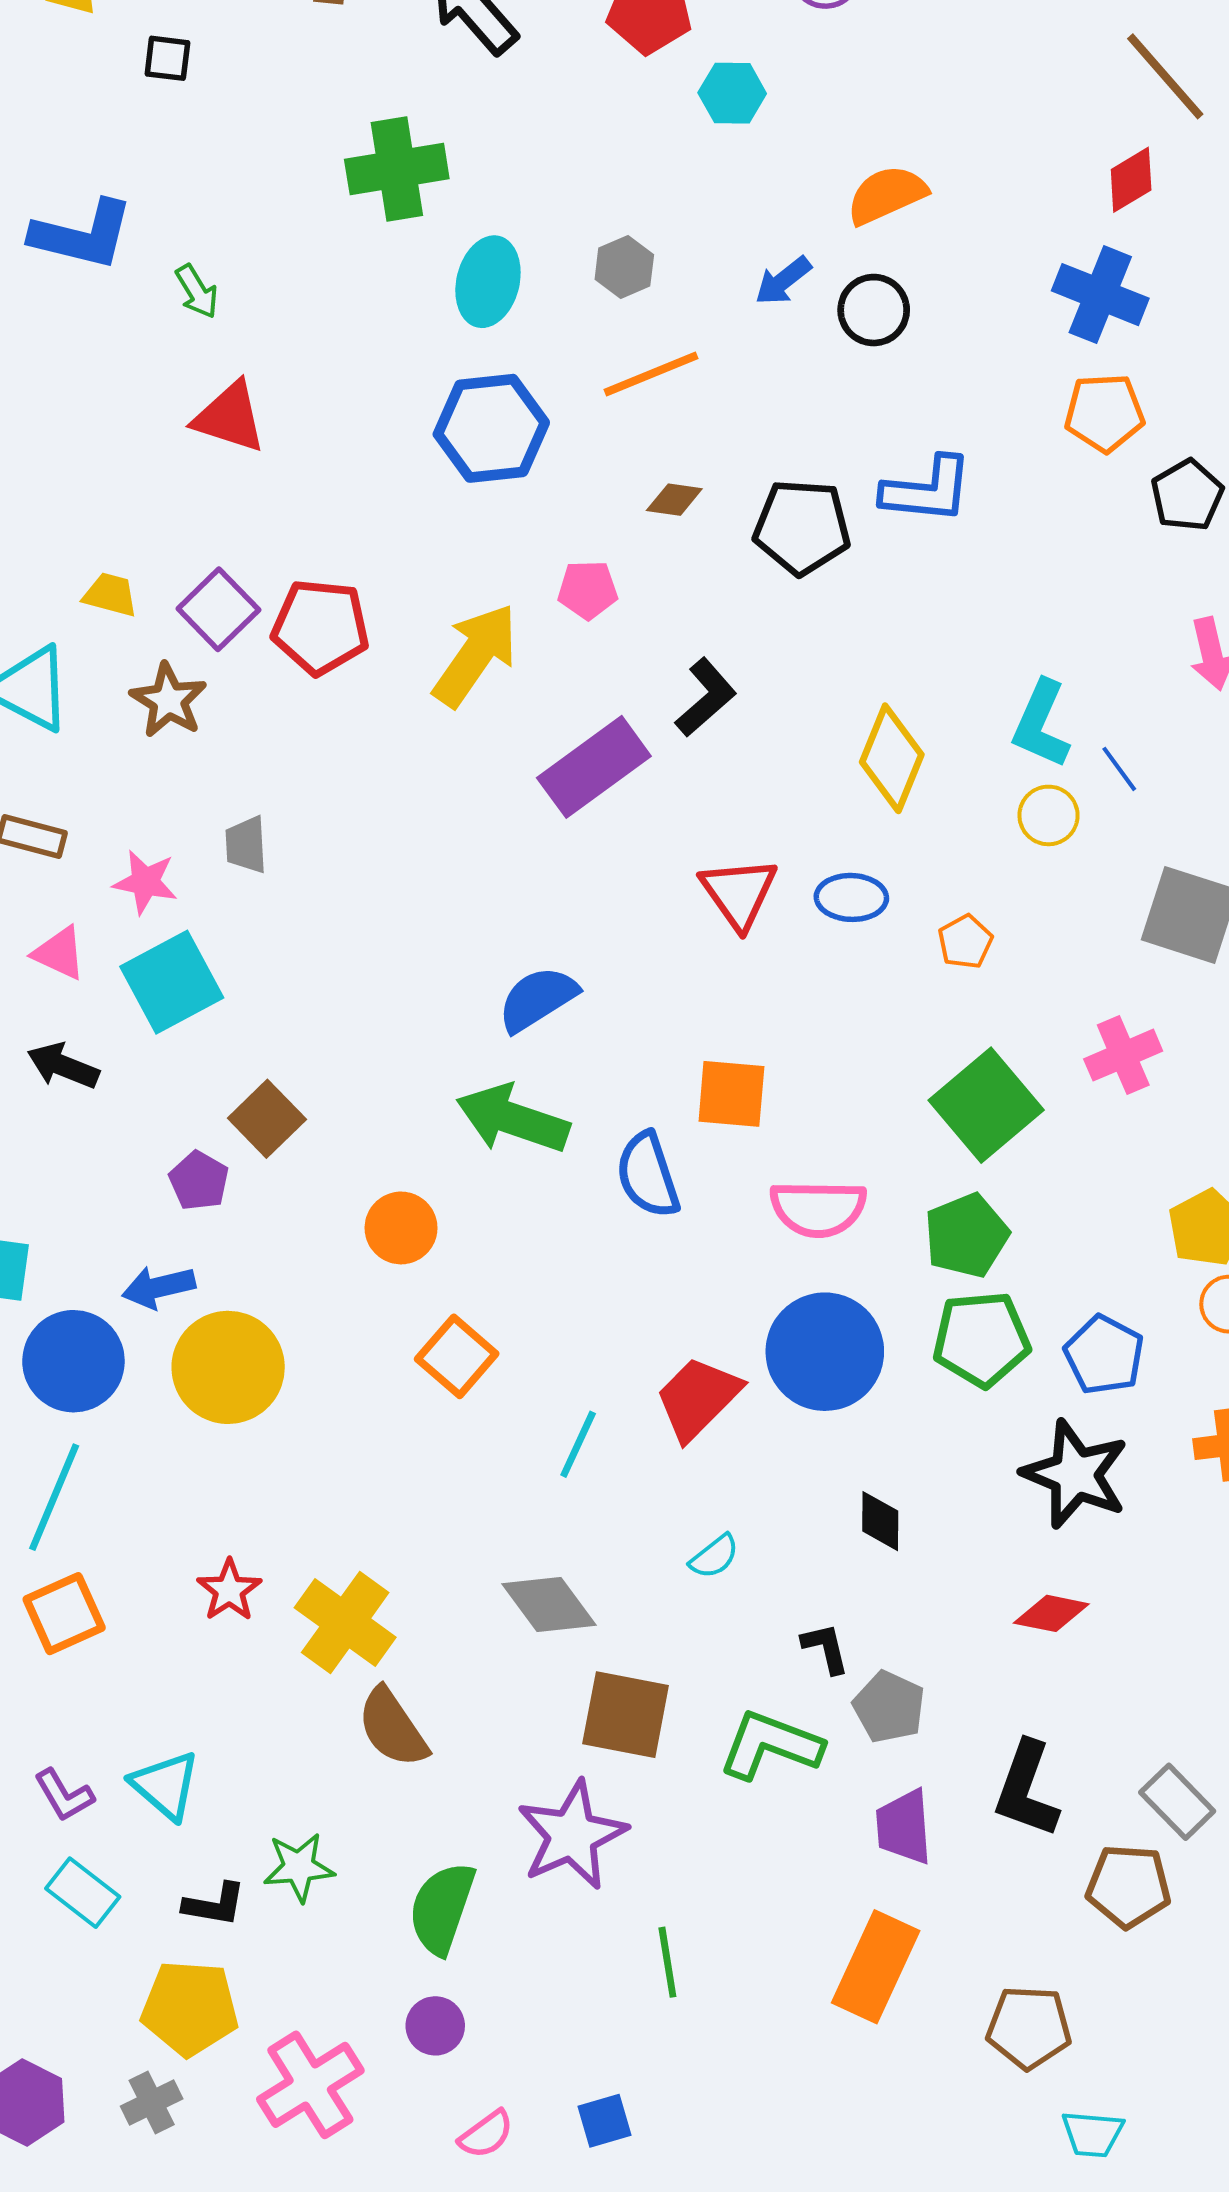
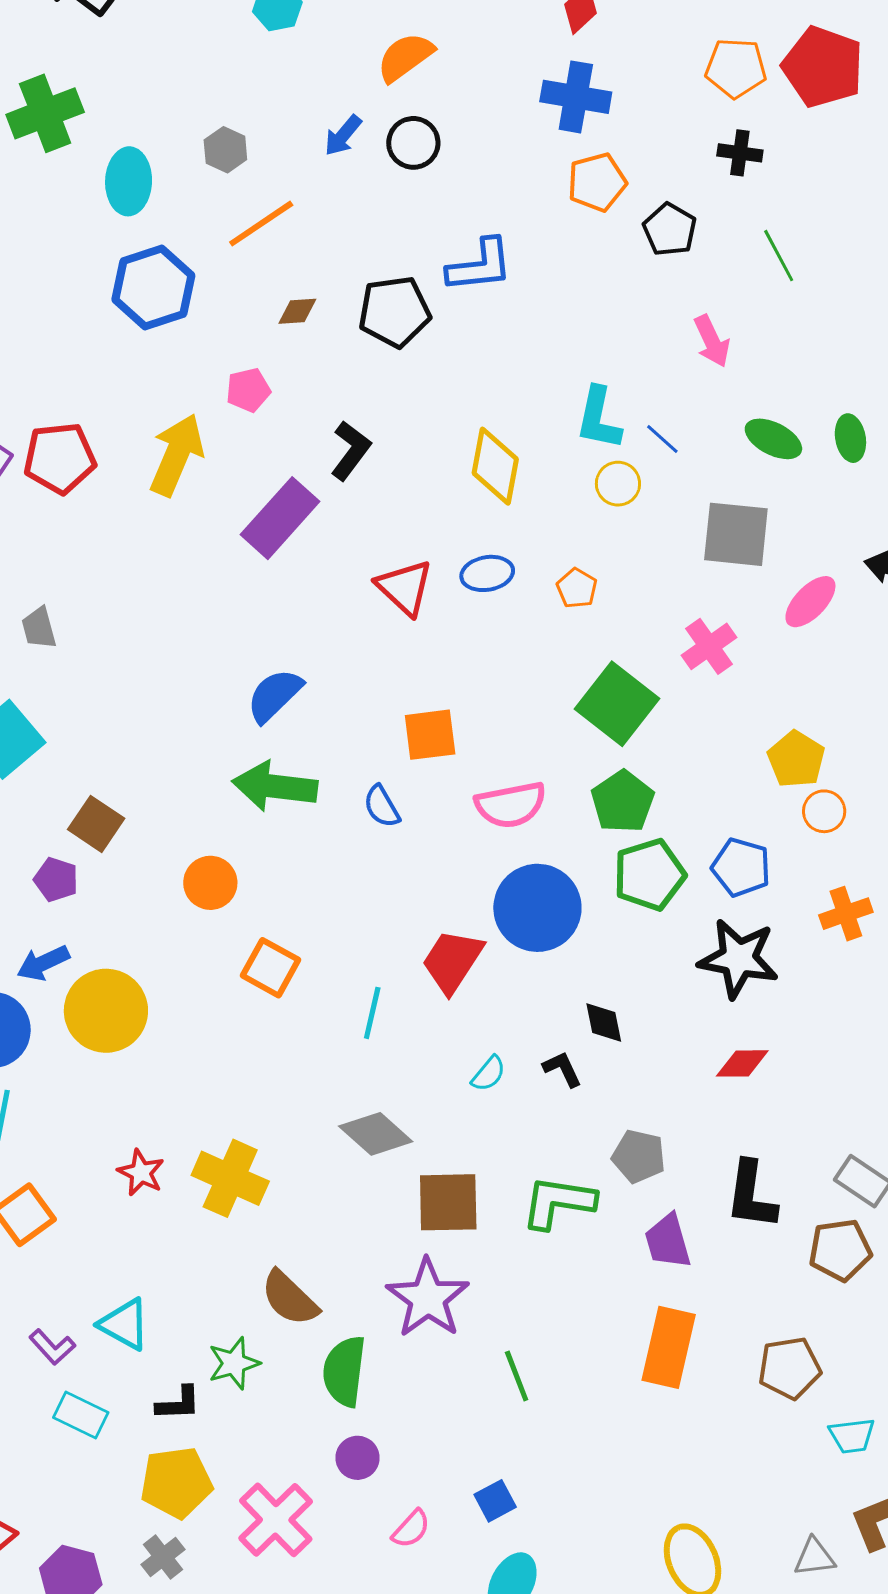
blue semicircle: (648, 1175) -> (382, 806), size x0.7
black L-shape: (825, 1648) -> (562, 1069), moved
brown semicircle: (393, 1728) -> (290, 1298), moved

